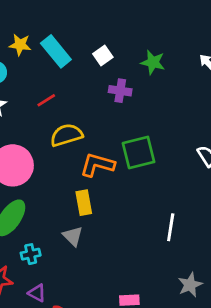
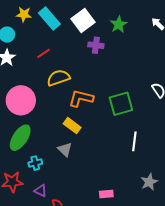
white square: (103, 56) -> (83, 21), size x1.6
green star: (153, 62) -> (119, 24), turned 30
green square: (139, 153) -> (121, 104), moved
yellow rectangle: (84, 203) -> (72, 126), turned -42

